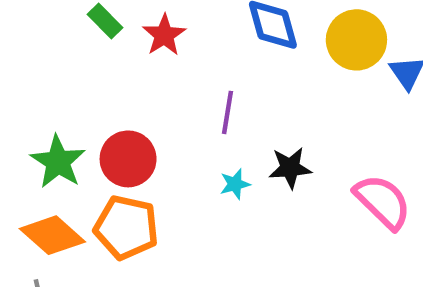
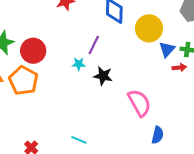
purple line: (227, 112) -> (94, 45), moved
cyan star: (235, 184) -> (79, 64), moved

